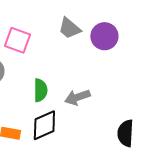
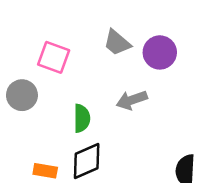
gray arrow: (77, 97) -> (132, 100), moved

